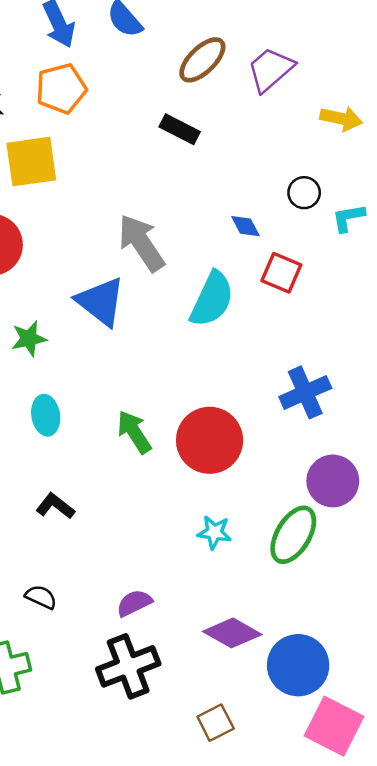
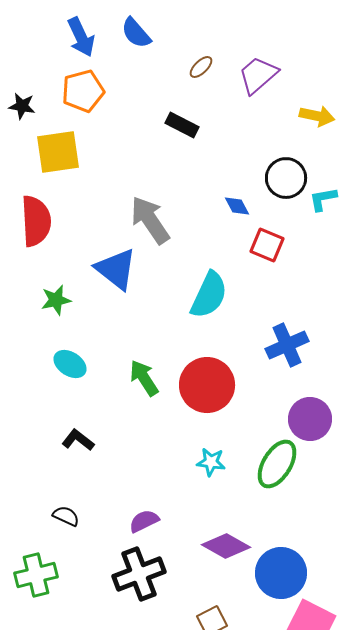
brown ellipse: (202, 60) -> (201, 67), size x0.6
black circle: (304, 193) -> (286, 178), size x1.5
cyan semicircle: (212, 299) -> (209, 295), moved
cyan ellipse: (46, 415) -> (70, 364), turned -48

